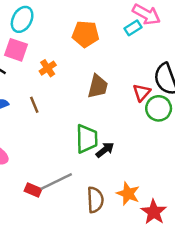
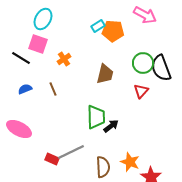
cyan rectangle: (133, 28) -> (98, 26), moved
orange pentagon: (85, 34) -> (113, 31), moved
red triangle: (142, 93) -> (141, 91), moved
green circle: (159, 108) -> (143, 63), moved

